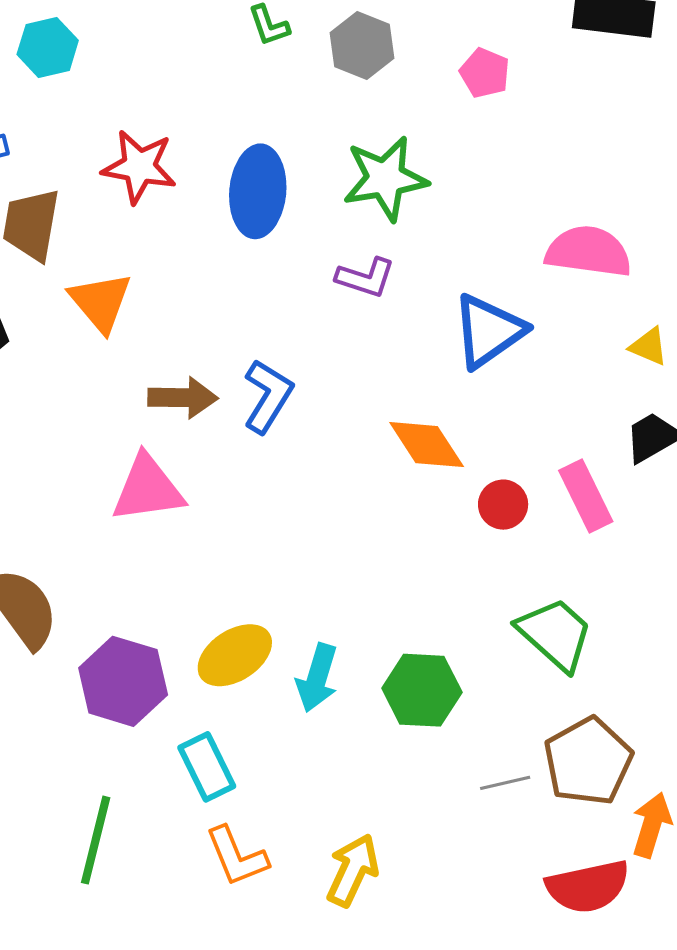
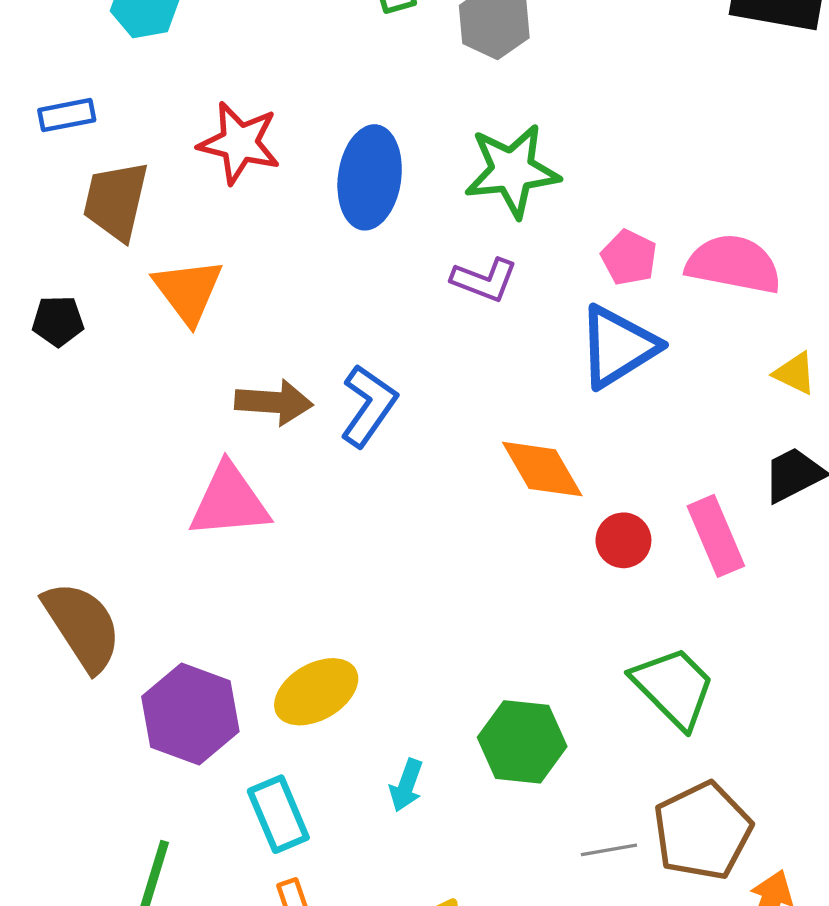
pink pentagon: (485, 73) -> (629, 258), moved
cyan arrow: (317, 678) -> (406, 785), moved, size x0.7

